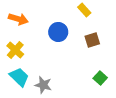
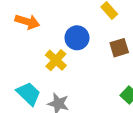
yellow cross: (15, 50) -> (56, 60), moved

